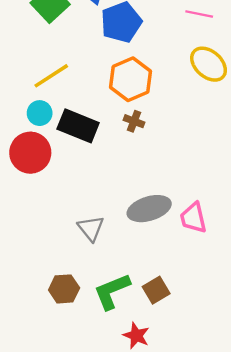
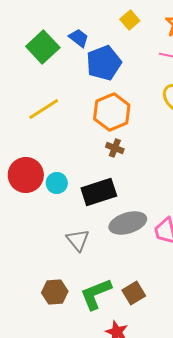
cyan circle: (40, 113) -> (57, 183), moved
black rectangle: (78, 126) -> (99, 192), moved, turned -40

